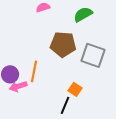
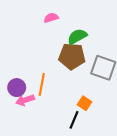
green semicircle: (83, 14) -> (77, 36), moved

